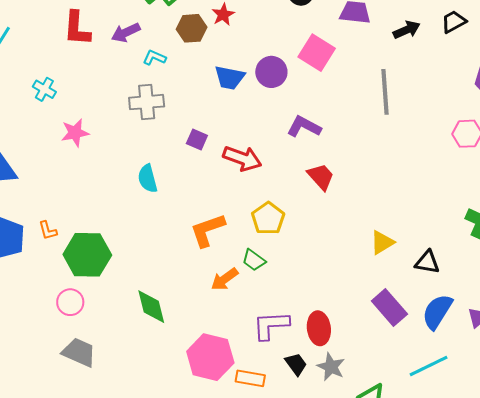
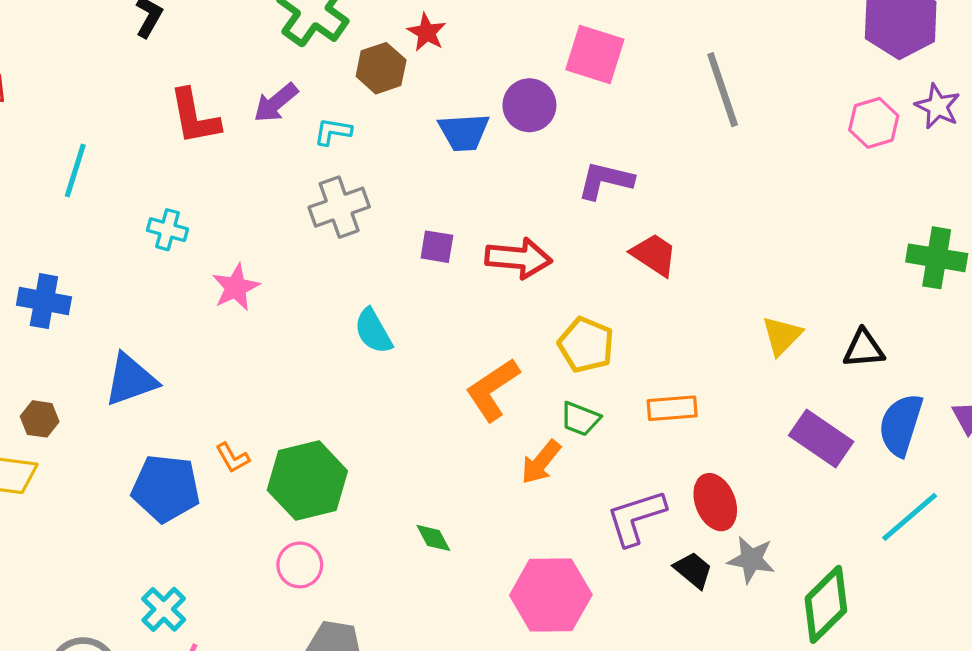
green diamond: (151, 307) -> (433, 538), size x0.6
orange rectangle: (250, 378) -> (672, 408), moved

